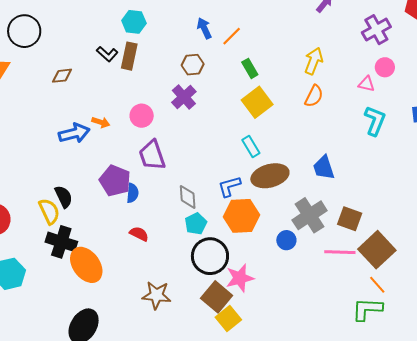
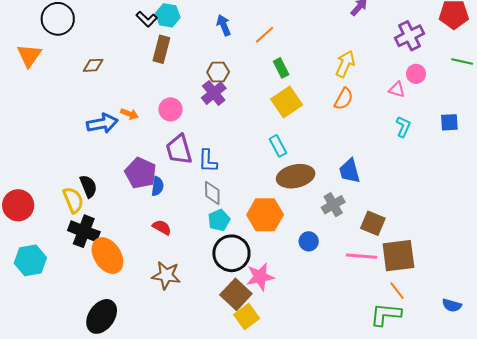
blue arrow: (204, 28) -> (224, 25), moved
black L-shape: (107, 54) -> (147, 19), moved
brown hexagon: (193, 65) -> (218, 72), moved
cyan L-shape: (375, 121) -> (403, 127), size x0.7
blue L-shape: (229, 186) -> (208, 161), moved, turned -75
gray cross: (310, 215) -> (333, 205), moved, size x0.7
brown square: (377, 250) -> (398, 256), turned 33
brown star: (156, 295) -> (166, 275), moved

